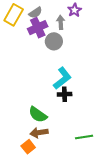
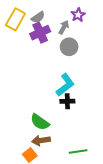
gray arrow: (61, 22) -> (64, 27), turned 32
gray circle: (54, 41) -> (69, 47), moved
green line: (84, 137) -> (78, 152), moved

